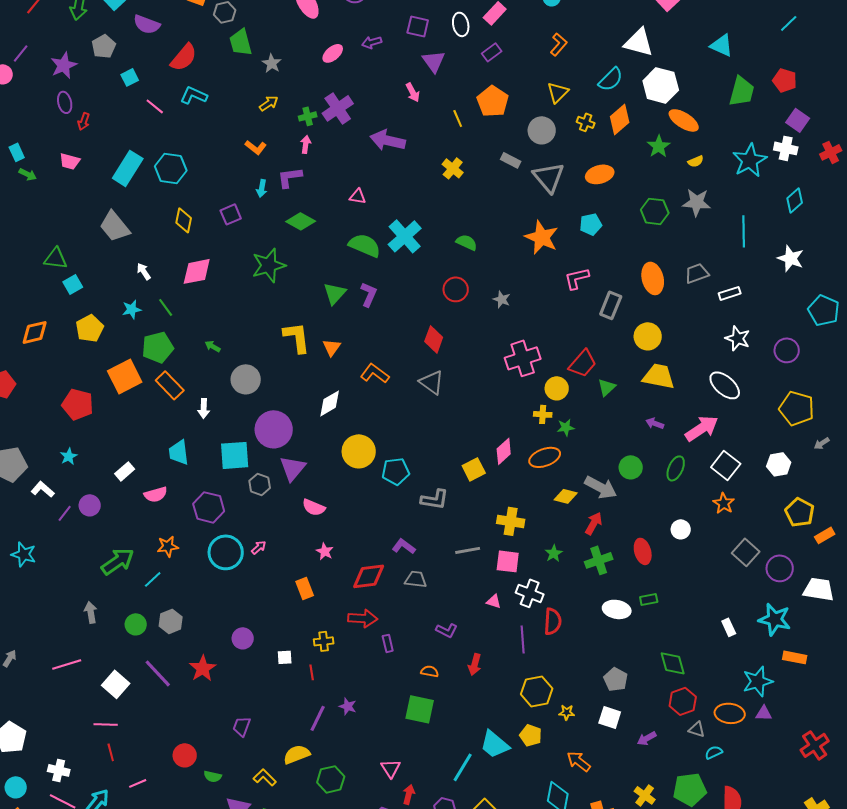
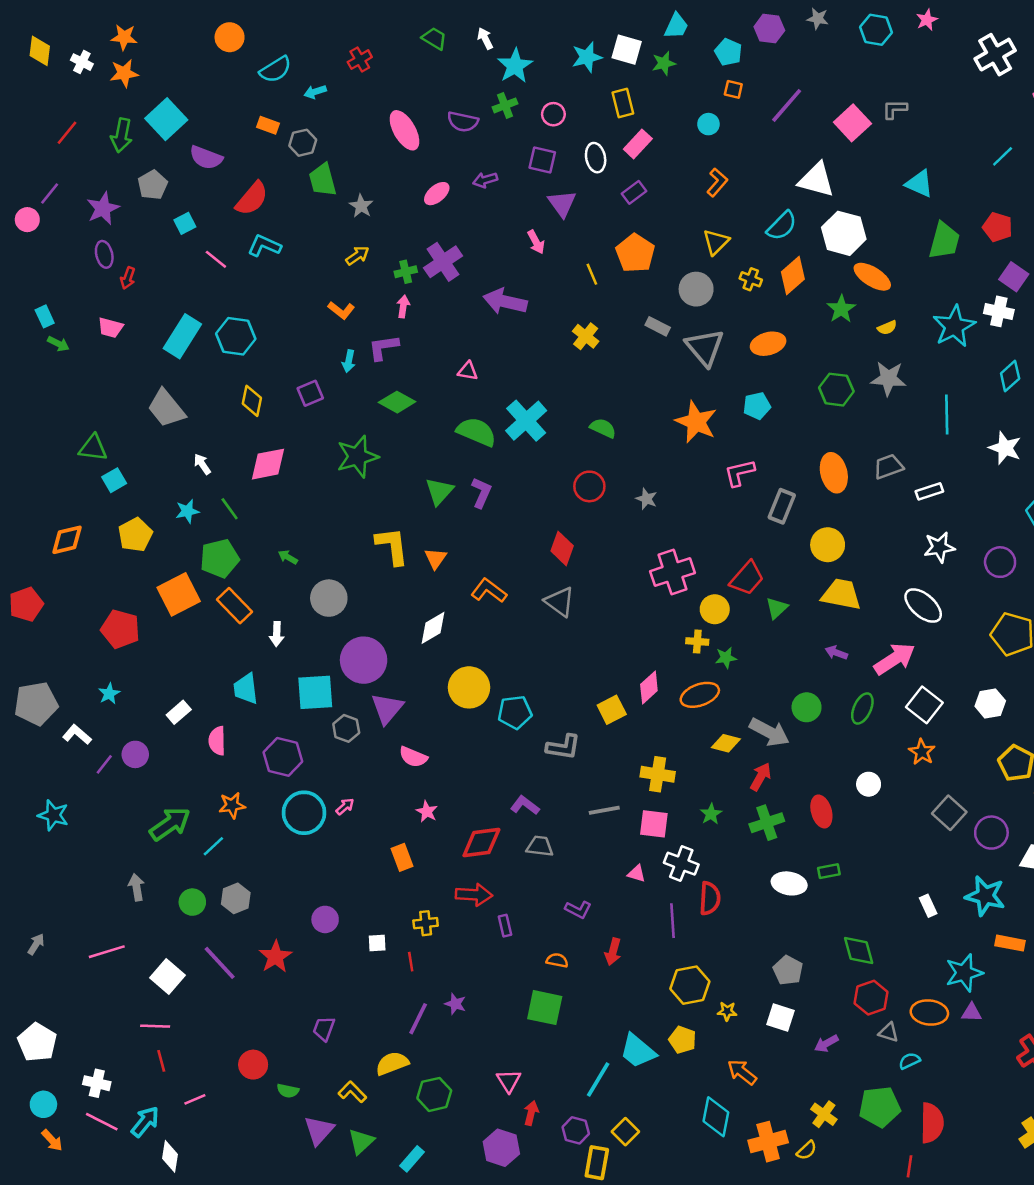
white star: (738, 338) -> (939, 547), turned -30
pink semicircle: (156, 494) -> (217, 741), turned 105

